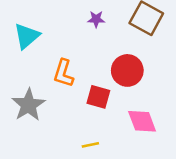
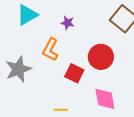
purple star: (96, 19) -> (67, 23), moved

